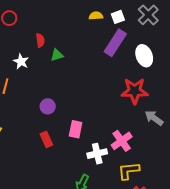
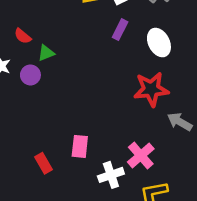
red semicircle: (40, 40) -> (23, 36), turned 144
purple rectangle: (115, 43) -> (120, 30), size x0.6
purple circle: (48, 106) -> (30, 75), moved

